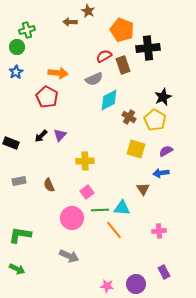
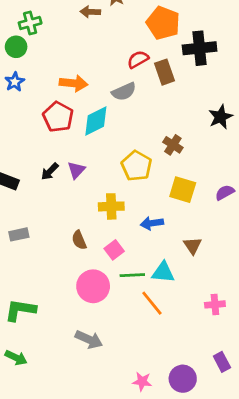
cyan diamond: (109, 100) -> (96, 121), moved
yellow pentagon: (155, 120) -> (137, 166), moved
blue arrow: (161, 173) -> (152, 223), moved
brown semicircle: (49, 185) -> (79, 240), moved

